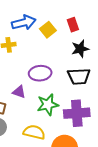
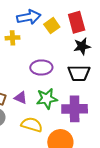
red rectangle: (73, 25) -> (77, 22), size x1.5
purple triangle: (19, 92) -> (21, 98), moved

